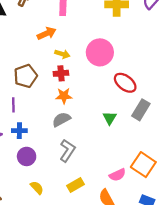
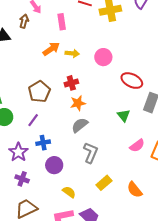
pink circle: (100, 52) -> (103, 57), size x0.7
yellow arrow: (62, 54) -> (72, 53), moved
purple line: (13, 105) -> (33, 120), turned 48
pink semicircle: (117, 175) -> (137, 146), moved

